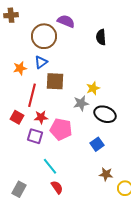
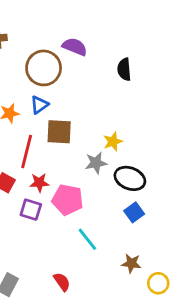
blue square: (97, 144) -> (134, 212), moved
cyan line: (50, 166) -> (87, 239), moved

